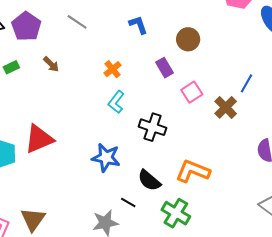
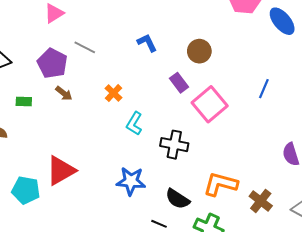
purple pentagon: (26, 26) -> (52, 63), moved
green rectangle: (11, 67) -> (24, 101), turned 35
orange cross: (113, 69) -> (113, 93), moved
pink square: (192, 92) -> (210, 104), size x1.6
brown cross: (226, 107) -> (261, 201), moved

